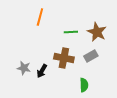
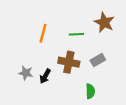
orange line: (40, 17) -> (43, 33), moved
brown star: (97, 32) -> (104, 22), moved

